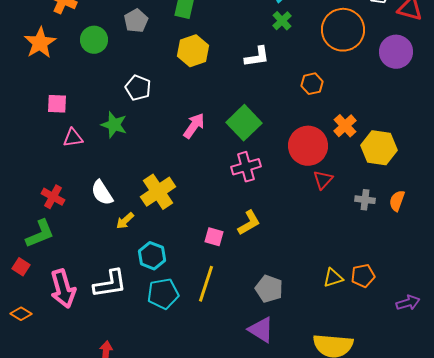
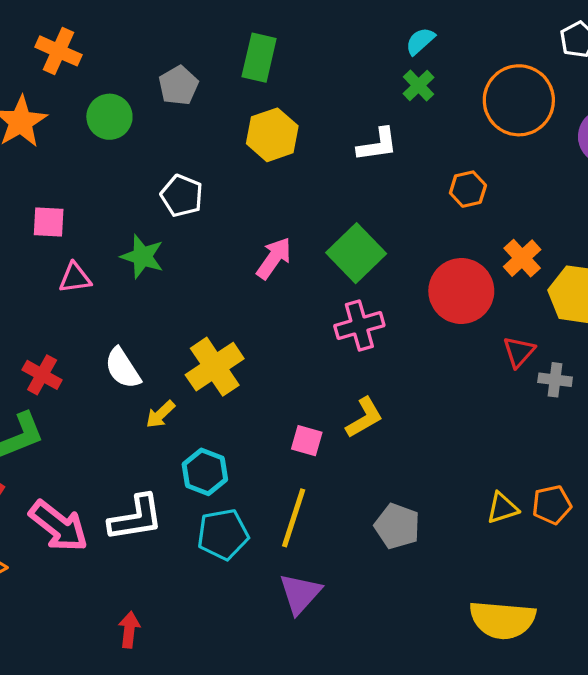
red triangle: (323, 180) -> (519, 352), moved
pink arrow: (63, 289) -> (58, 526), turned -36
purple triangle: (261, 330) -> (300, 594), moved, turned 40

